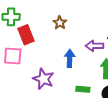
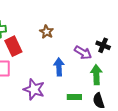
purple arrow: (94, 46) -> (83, 53), turned -144

